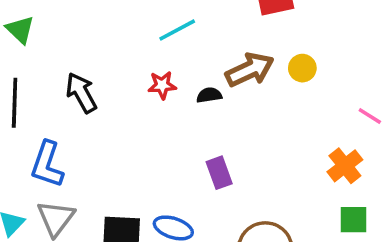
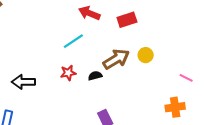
black arrow: (81, 93) -> (23, 82), turned -55
orange cross: (345, 166) -> (175, 107), turned 36

